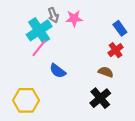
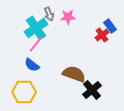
red cross: (116, 50) -> (102, 35), moved
blue semicircle: (58, 71) -> (32, 65), moved
brown semicircle: (106, 72) -> (74, 74), moved, size x1.6

